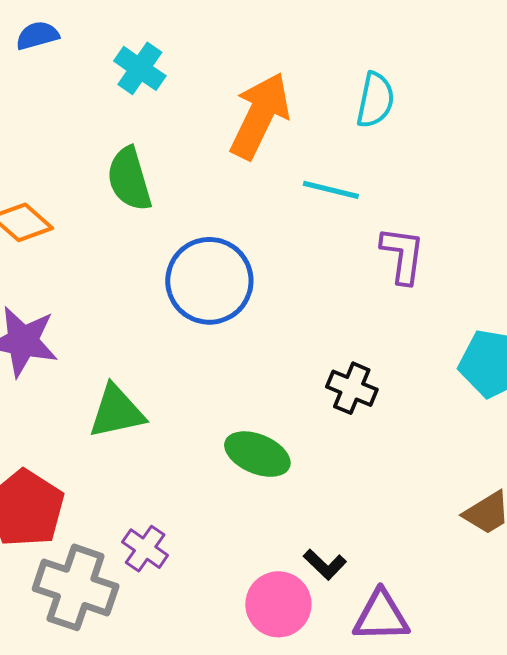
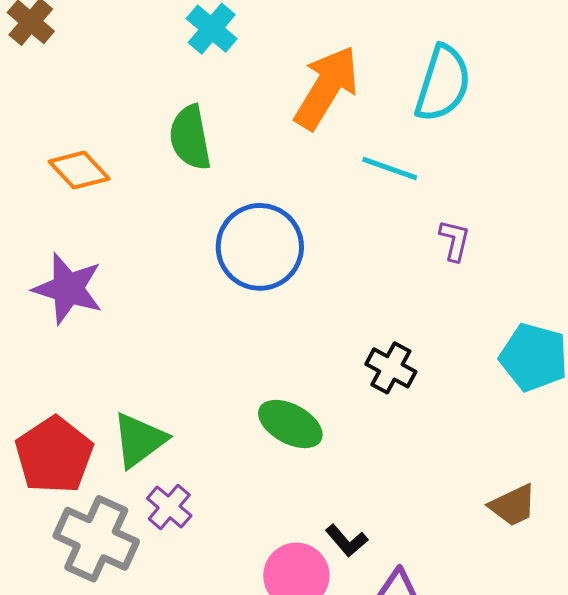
cyan semicircle: (375, 100) -> (443, 83), size x1.4
purple L-shape: (403, 255) -> (455, 240), size x0.7
green triangle: (117, 412) -> (139, 440), moved, turned -30

